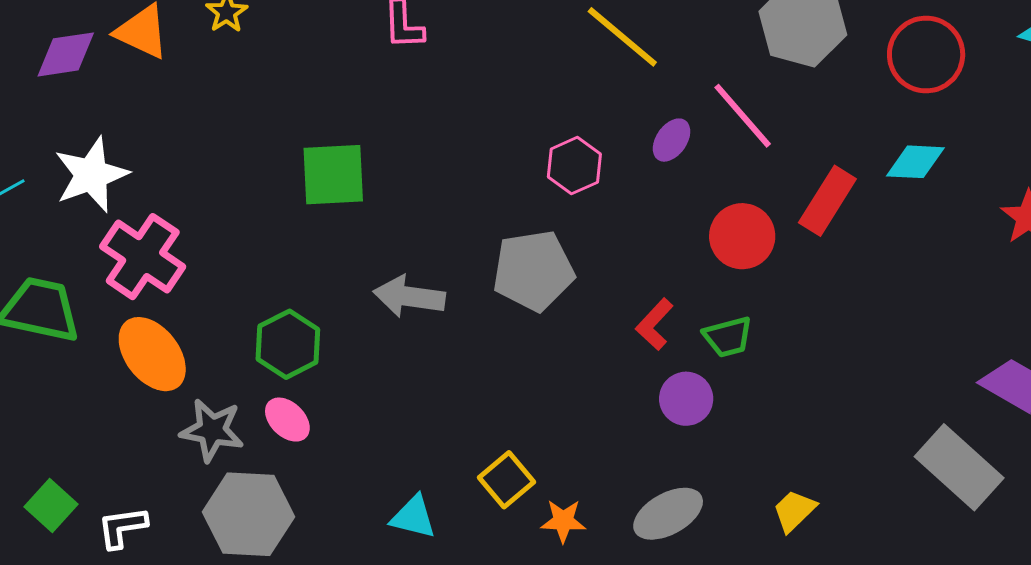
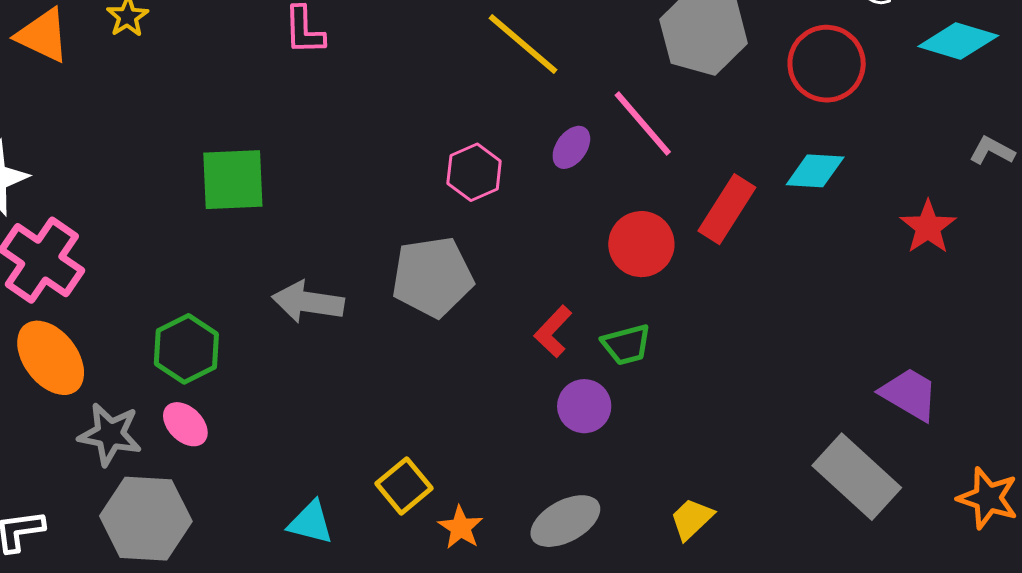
orange star: (563, 521) -> (461, 527), turned 30

